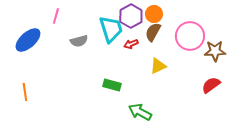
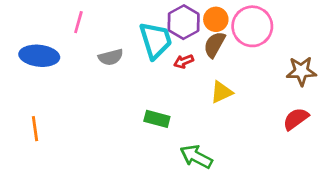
pink circle: (190, 36) -> (252, 26), moved
blue ellipse: (28, 40) -> (39, 56), turned 48

